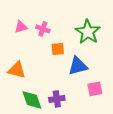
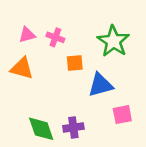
orange triangle: (17, 70) -> (22, 68), moved

